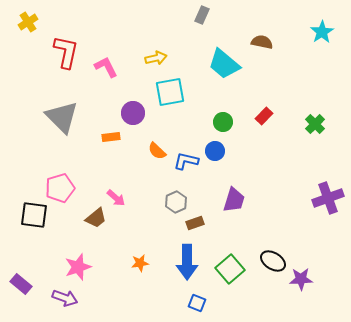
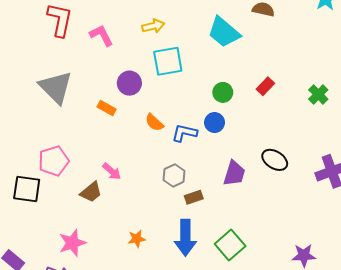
orange rectangle: (111, 137) -> (107, 108), turned 36
black ellipse: (273, 261) -> (275, 160), moved

